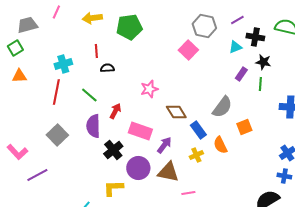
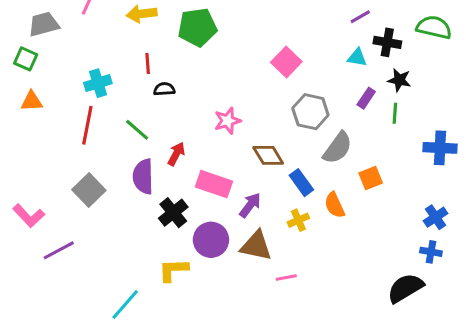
gray hexagon: (204, 26) -> (310, 112), moved
cyan triangle: (235, 47) -> (357, 57), turned 32
green square: (15, 48) -> (26, 59), turned -35

